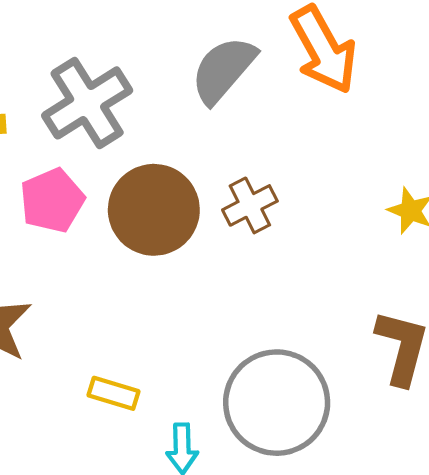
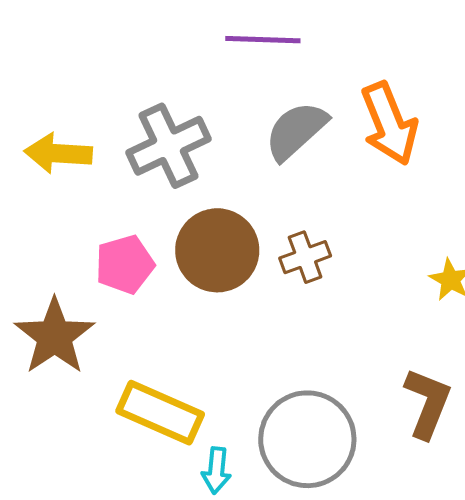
pink pentagon: (52, 200) -> (125, 264), moved
yellow rectangle: (114, 393) -> (160, 413), size x1.8

